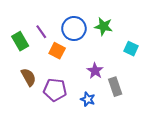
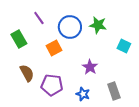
purple line: (41, 32) -> (39, 18), moved
orange square: (57, 51) -> (54, 48), turned 35
gray rectangle: (115, 87) -> (114, 91), moved

